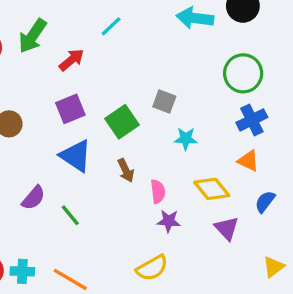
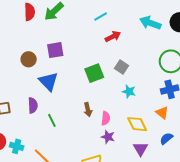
red arrow: (72, 60) -> (113, 36), moved
purple square: (70, 109) -> (55, 50), moved
blue triangle: (76, 156) -> (48, 81), moved
brown arrow: (126, 170) -> (88, 110), moved
purple semicircle: (33, 198) -> (33, 105), turned -56

